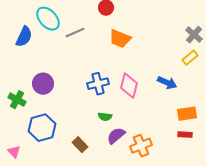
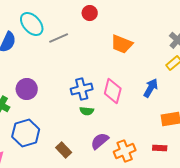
orange trapezoid: (120, 39) -> (122, 44), moved
blue arrow: (167, 83) -> (151, 88), turned -84
green semicircle: (105, 117) -> (87, 111), moved
red rectangle: (185, 135) -> (160, 148), moved

